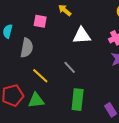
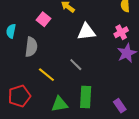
pink square: (40, 21) -> (43, 19), turned 32
green triangle: (36, 100) -> (60, 104), moved

